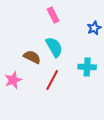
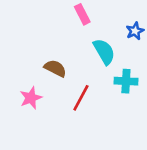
cyan semicircle: (54, 47) -> (104, 52), moved

